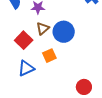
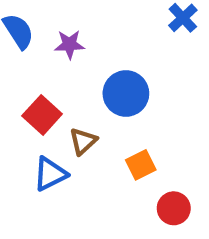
brown triangle: (43, 28) -> (83, 141), moved
orange square: (49, 56) -> (141, 165), moved

